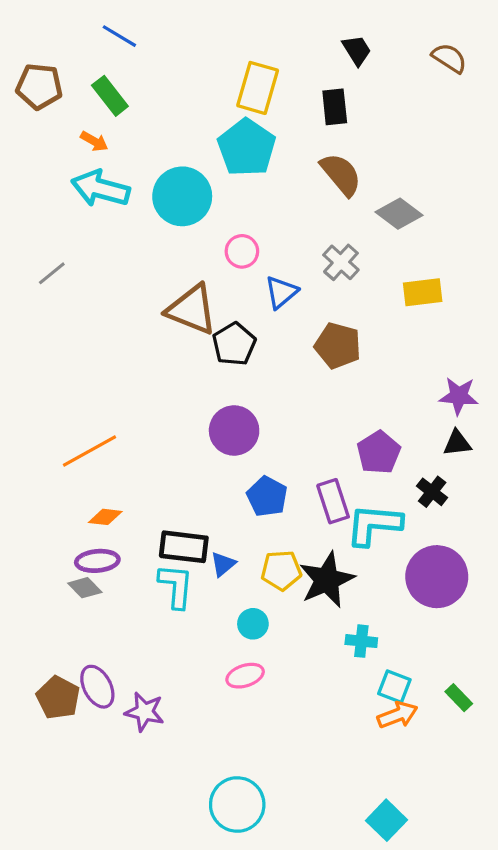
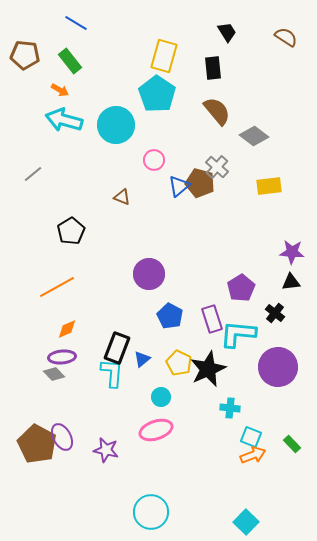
brown triangle: (192, 310) -> (122, 197), size x0.5
black pentagon: (234, 344) -> (71, 231), moved
brown pentagon: (338, 346) -> (200, 183), moved
orange diamond: (105, 517) -> (67, 329), turned -30
black rectangle: (184, 547) -> (117, 348), turned -76
yellow pentagon: (281, 570) -> (179, 363), turned 30
pink ellipse: (245, 676) -> (156, 430), size x1.4
brown pentagon: (58, 698) -> (37, 444), size x1.4
purple star: (145, 712) -> (106, 450), moved

